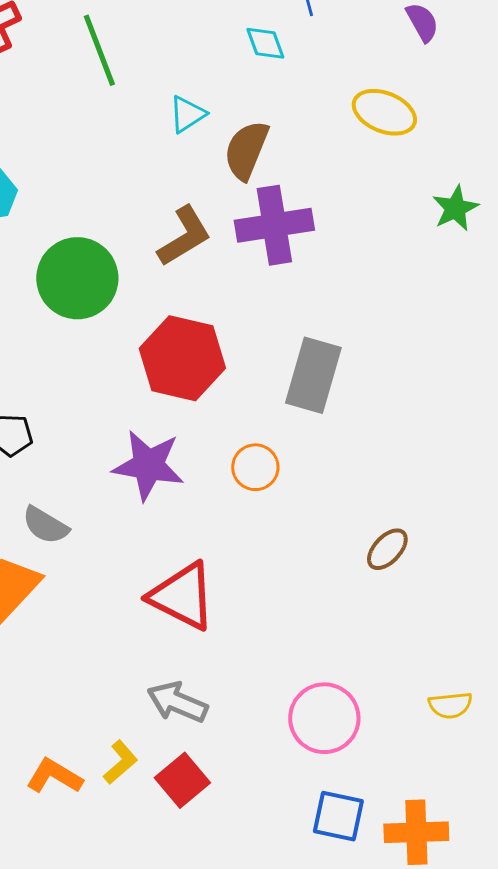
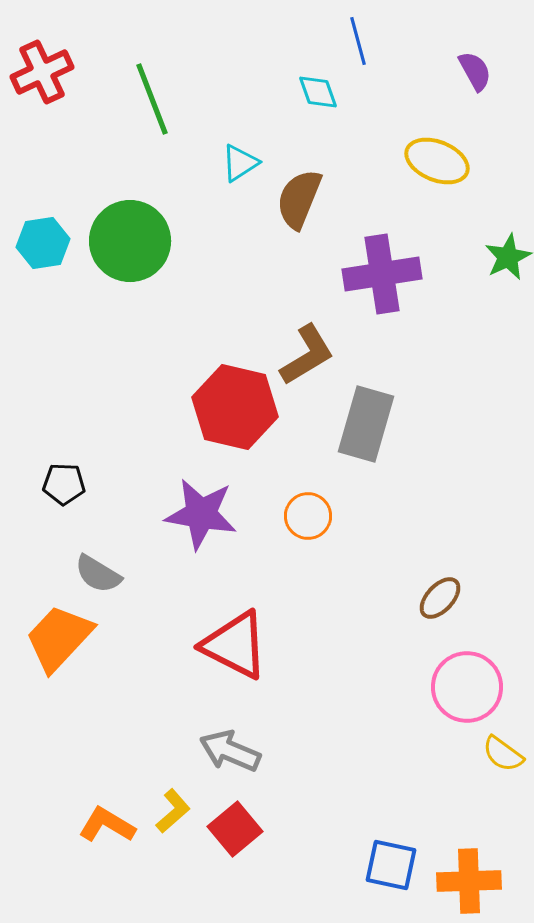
purple cross: (274, 225) -> (382, 274), moved
brown L-shape: (184, 236) -> (307, 355), moved
green circle: (77, 278) -> (130, 241), moved
yellow semicircle: (450, 705) -> (503, 754), turned 42
pink circle: (324, 718) -> (467, 687), moved

